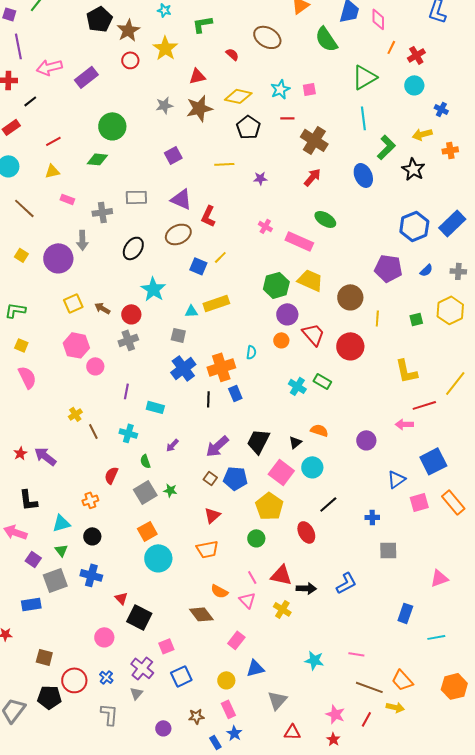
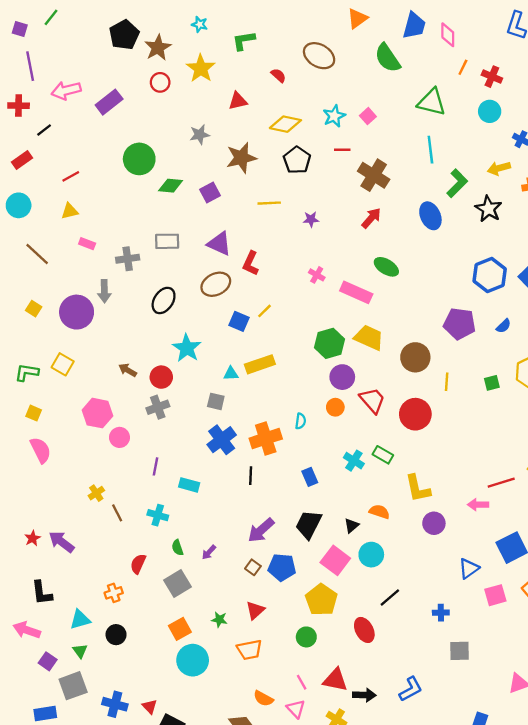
red cross: (416, 55) -> (492, 77), turned -36
green triangle: (364, 77) -> (432, 102), turned 44
pink square: (309, 89) -> (368, 116), turned -32
brown star: (199, 108) -> (241, 158), moved
green diamond: (97, 159) -> (171, 186), moved
yellow square: (73, 303) -> (63, 364), moved, turned -36
yellow L-shape: (406, 371) -> (418, 488), moved
blue rectangle: (235, 393) -> (310, 477), moved
purple arrow: (172, 445) -> (209, 552), moved
green star: (170, 490) -> (219, 620), moved
blue cross: (91, 575) -> (115, 704), moved

